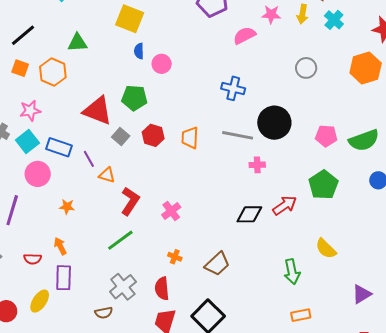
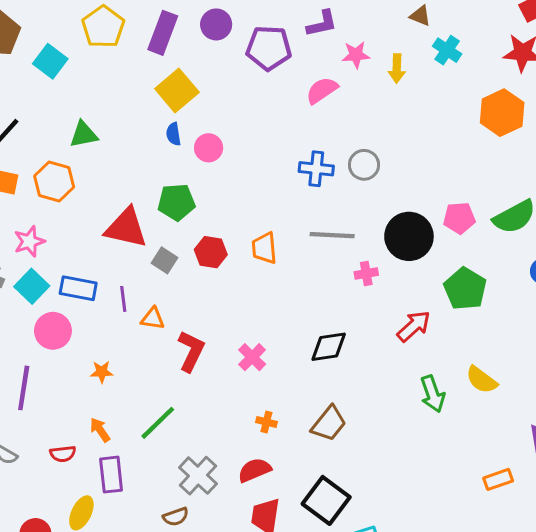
yellow arrow: (302, 14) -> (397, 69), moved
yellow square: (130, 19) -> (177, 90), moved, turned 36
gray circle: (306, 68) -> (364, 165), moved
black circle: (274, 123) -> (409, 236), moved
purple line: (89, 159) -> (123, 299), turned 30
black diamond: (249, 214) -> (329, 347), moved
green line: (120, 240) -> (158, 423), moved
green arrow: (292, 272) -> (433, 394), moved
red semicircle: (162, 288) -> (254, 470), turned 80
orange rectangle: (301, 315) -> (498, 479), moved

